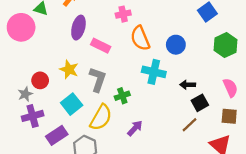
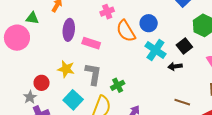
blue circle: (176, 45) -> (149, 23), moved
cyan cross: (154, 72) -> (155, 50), moved, turned 30
black square: (200, 103) -> (184, 46), moved
brown line: (190, 125) -> (182, 102), turned 70

